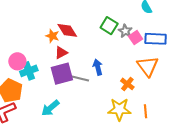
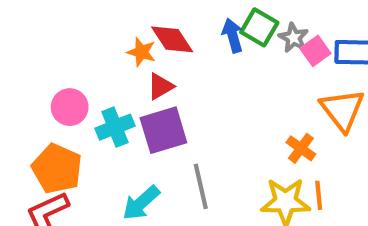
blue arrow: (98, 67) -> (233, 35), moved
cyan cross: (29, 71) -> (115, 127), moved
gray line: (78, 78) -> (201, 186), moved, turned 65
orange line: (146, 111) -> (319, 195), moved

